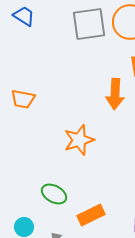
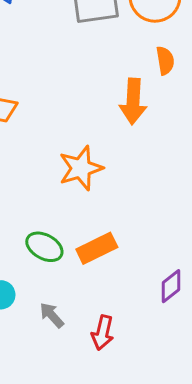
orange rectangle: (91, 215) -> (97, 248), moved

